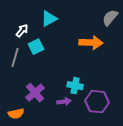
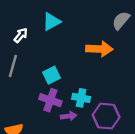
cyan square: (36, 47) -> (52, 75), moved
purple cross: (35, 93) -> (50, 100), moved, turned -30

